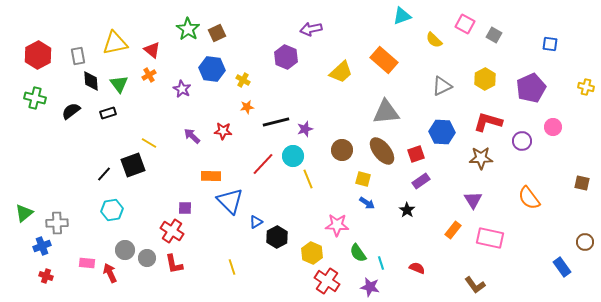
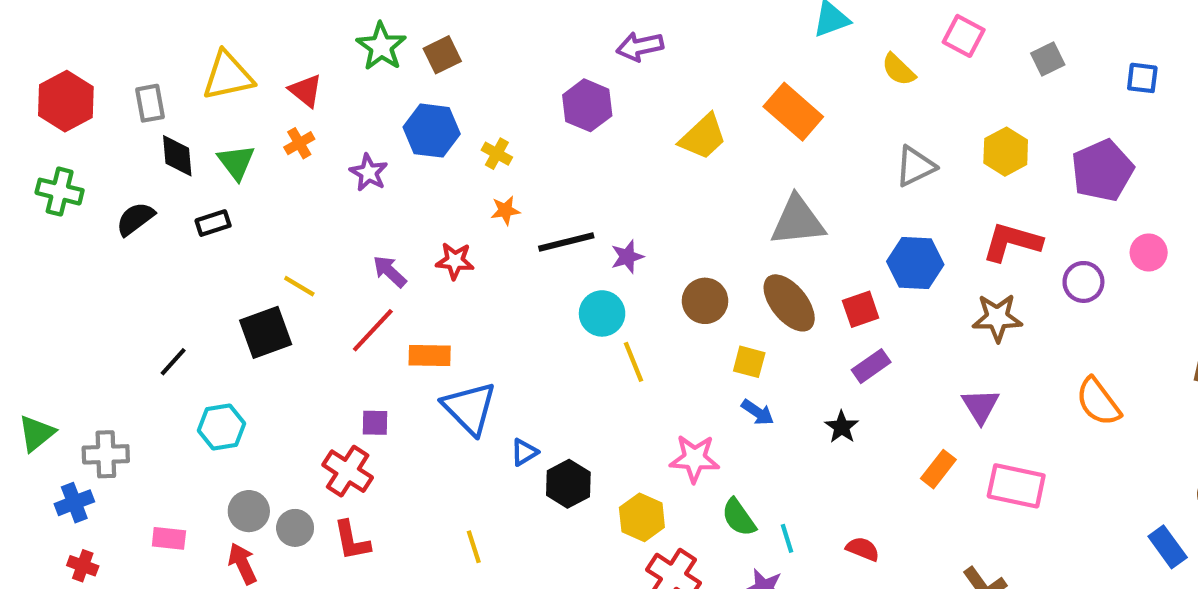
gray square: (494, 35) -> (1048, 59), moved, turned 35
red line: (263, 164) -> (373, 330), moved
black line: (104, 174) -> (173, 362), moved
red arrow: (110, 273) -> (242, 564), moved

